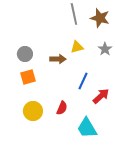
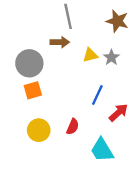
gray line: (74, 14) -> (68, 16), moved
gray star: (105, 49) -> (111, 57), moved
gray circle: (25, 54) -> (29, 63), size x1.5
brown arrow: (58, 59) -> (60, 42), moved

